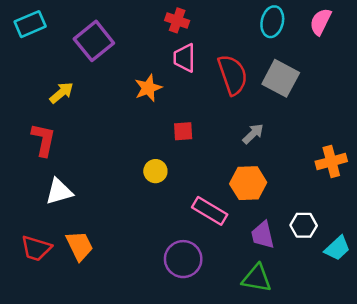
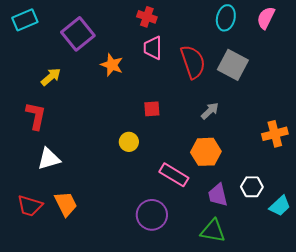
orange star: (148, 88) -> (112, 65), moved, turned -30

